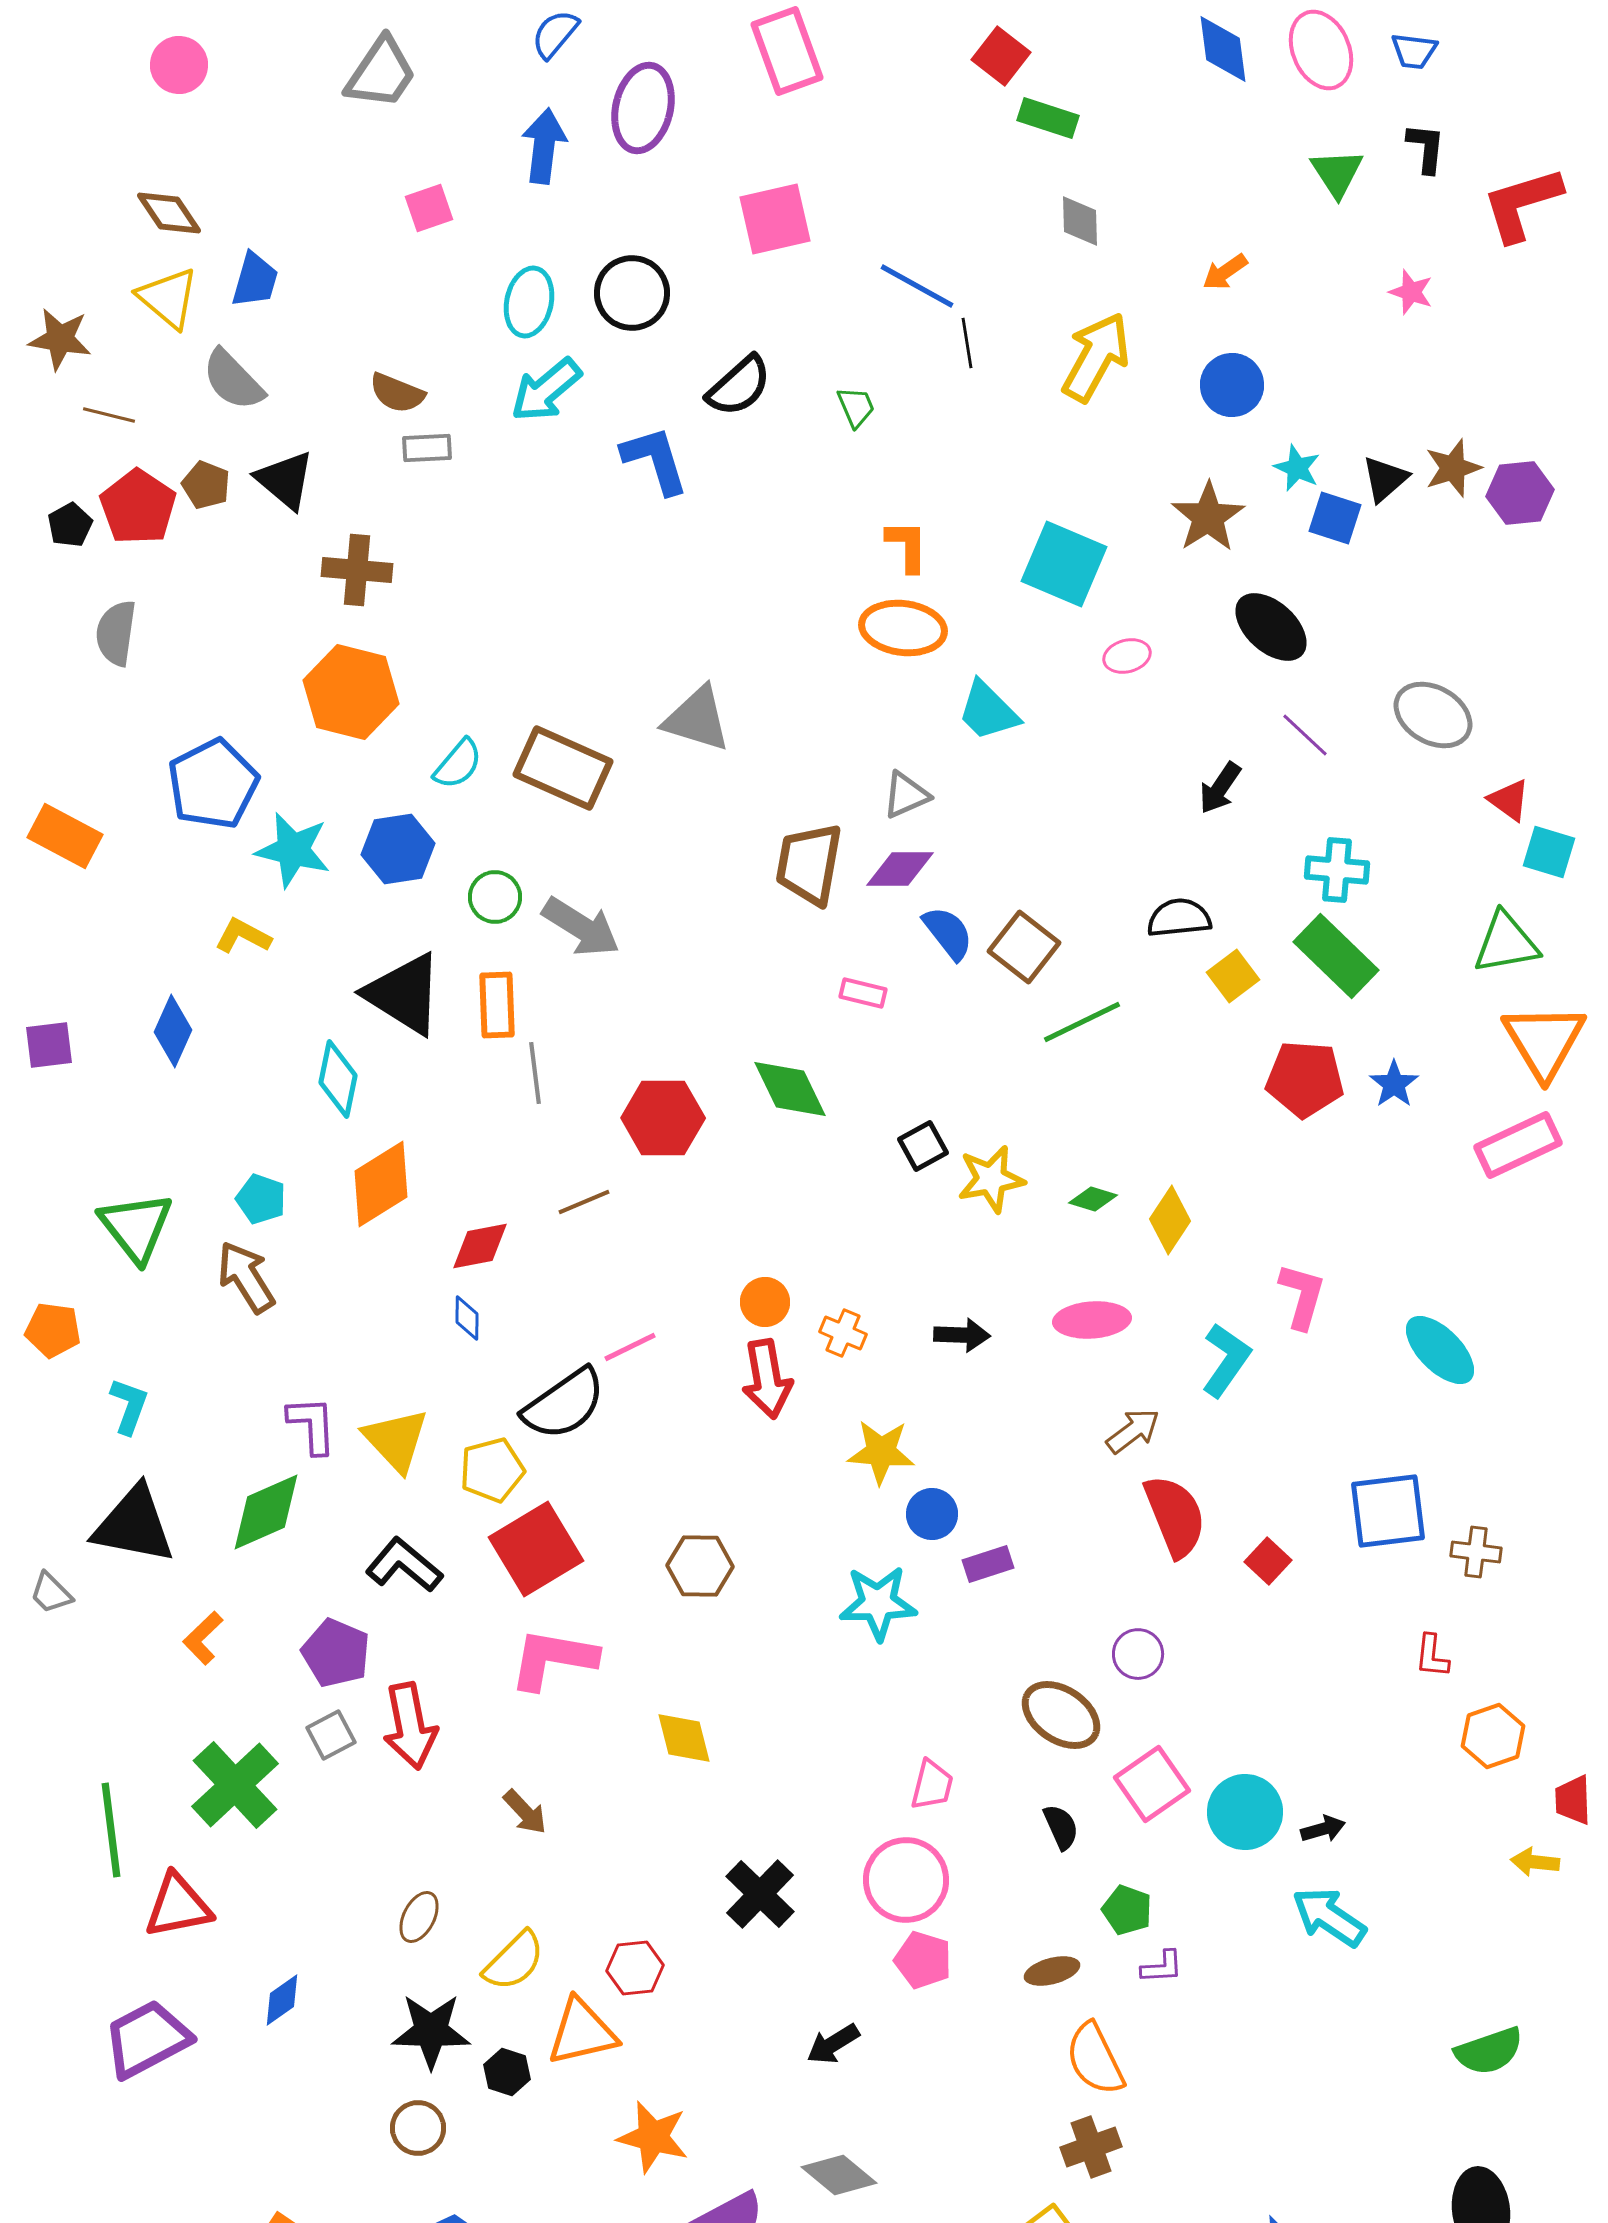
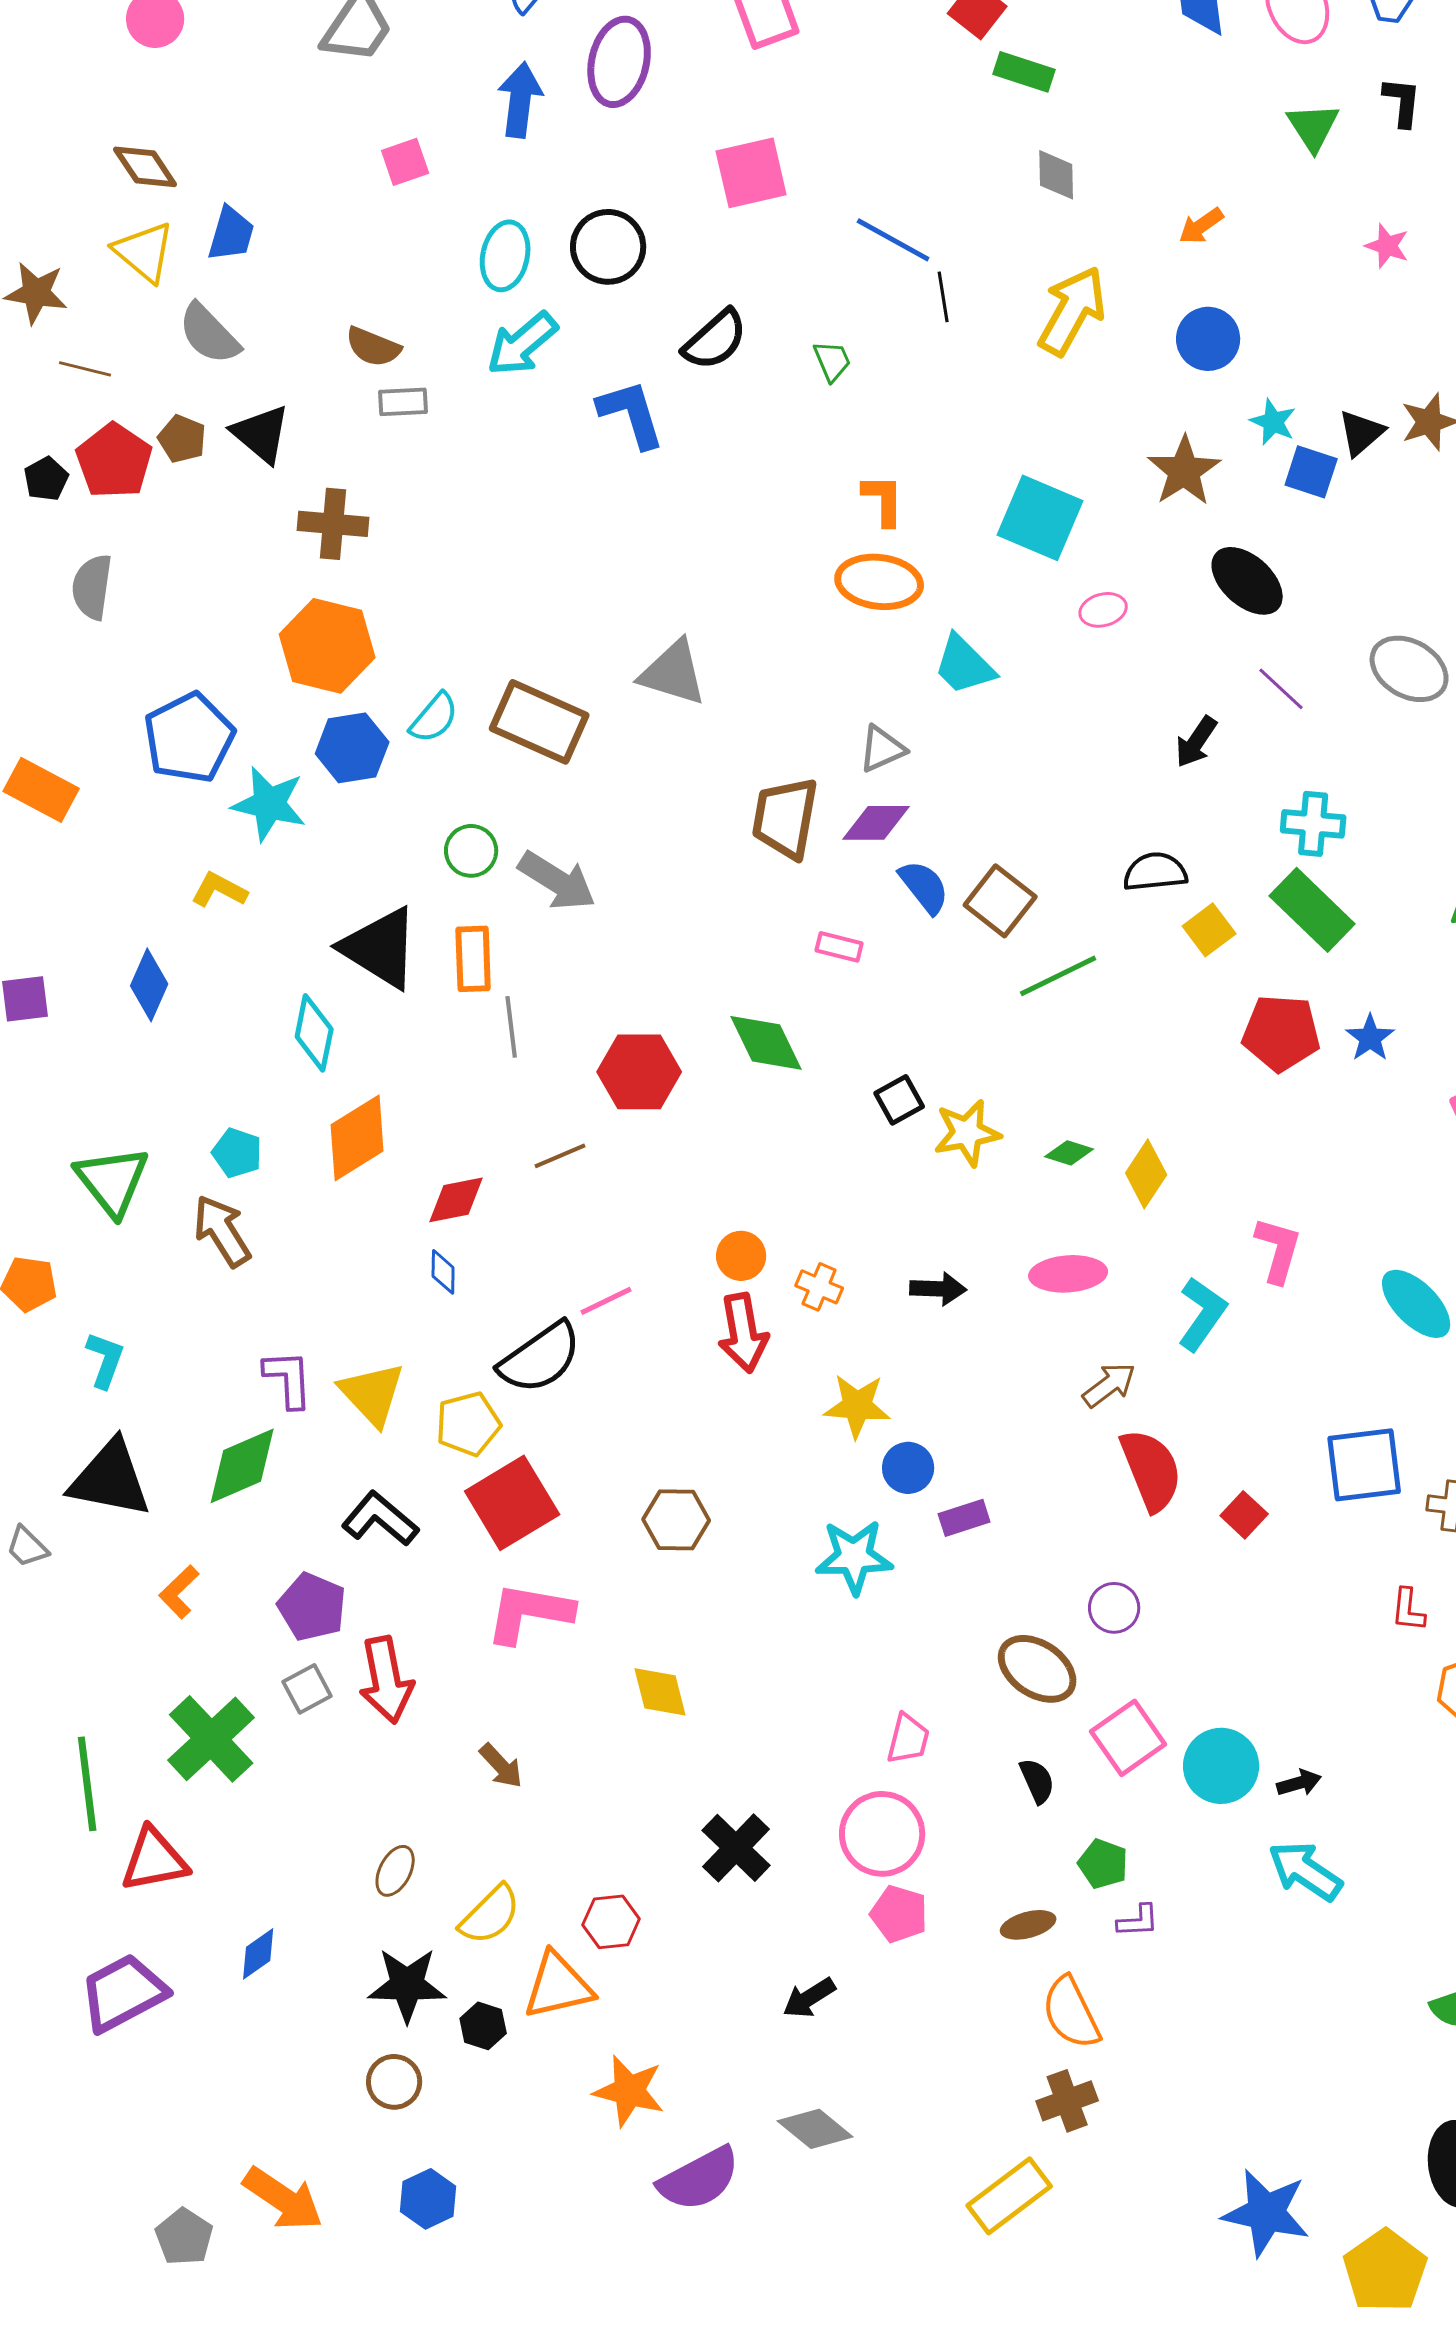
blue hexagon: (398, 849) -> (352, 748), moved

